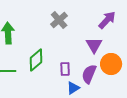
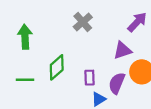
purple triangle: (94, 45) -> (122, 50), turned 42

